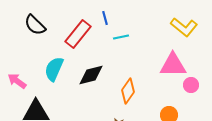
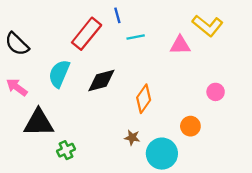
black semicircle: (35, 25) -> (17, 44), moved
pink triangle: (173, 65) -> (180, 45), moved, size x0.7

